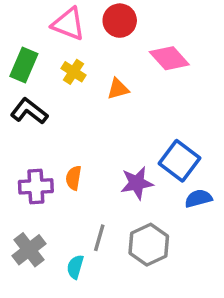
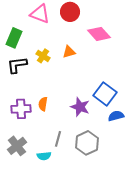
yellow cross: (74, 72) -> (43, 56), moved
black L-shape: (29, 111) -> (17, 65), turned -45
purple star: (137, 183) -> (80, 107), turned 30
cyan semicircle: (75, 267) -> (44, 156), turned -112

